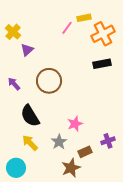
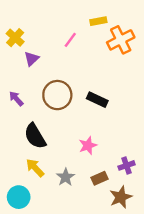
pink line: (67, 28) -> (70, 40), moved
black rectangle: (102, 64) -> (97, 100), moved, turned 36
gray star: (59, 142) -> (66, 177), moved
brown star: (71, 168) -> (121, 197), moved

